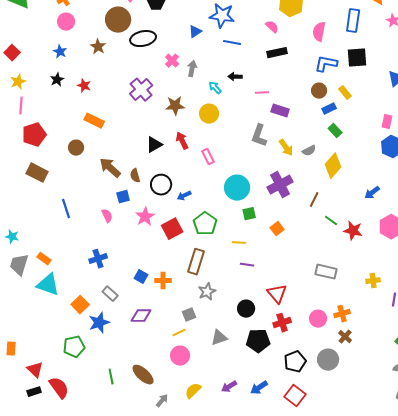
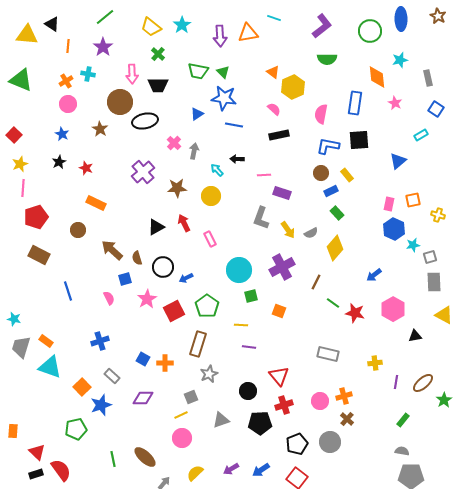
orange square: (277, 229) -> (279, 311), turned -32

